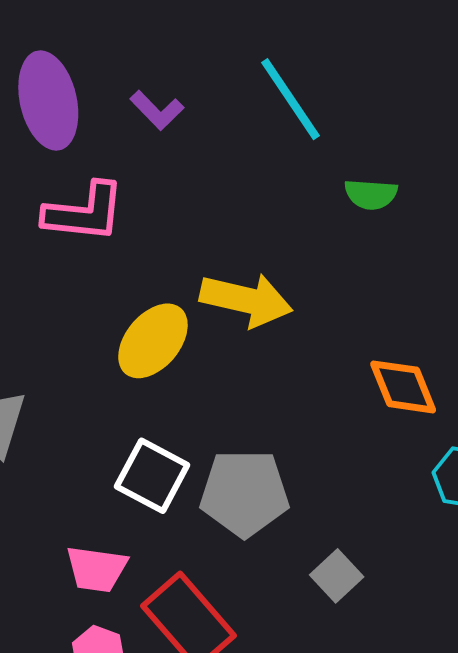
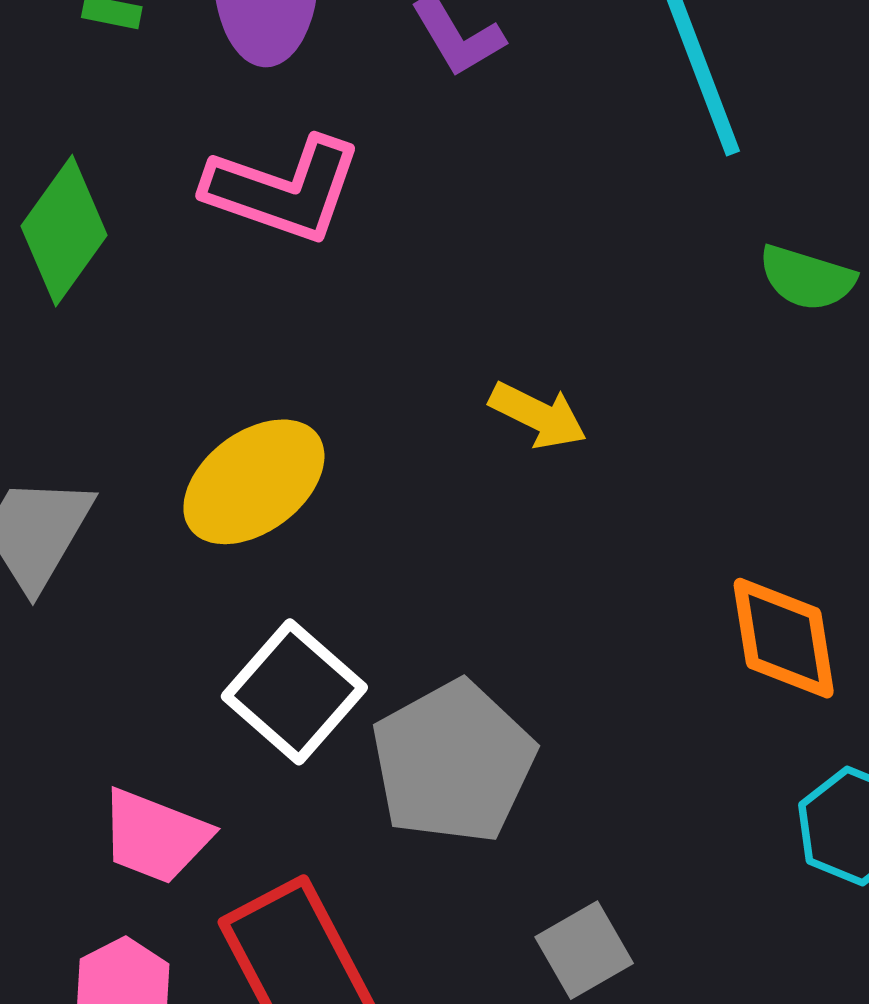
yellow arrow: (246, 300) -> (538, 415), size x0.6
yellow ellipse: (153, 341) -> (254, 482), moved
gray pentagon: (244, 493) -> (453, 762), turned 30

